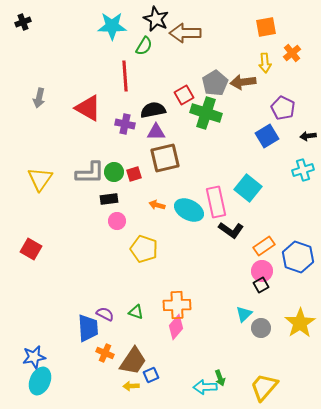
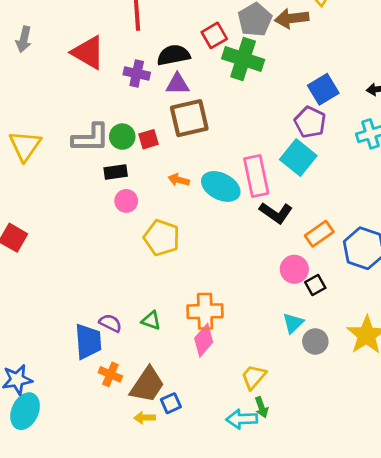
purple pentagon: (283, 108) -> (310, 122), moved
pink circle: (262, 271) -> (294, 269), moved
yellow trapezoid: (264, 387) -> (254, 377), moved, size x0.7

